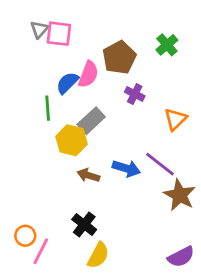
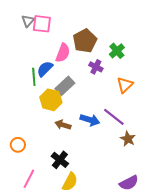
green cross: (167, 45) -> (117, 51), moved
blue semicircle: (67, 83) -> (45, 69), moved
brown star: (180, 195) -> (128, 139), size x0.7
orange circle: (25, 236) -> (18, 145), moved

